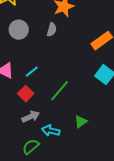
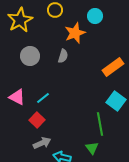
green line: (60, 91) -> (100, 124), moved, turned -50
green triangle: (81, 122) -> (92, 148), turned -32

